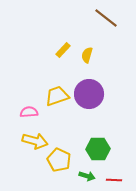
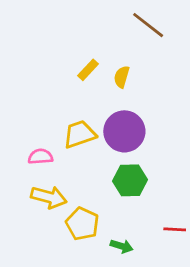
green hexagon: (98, 149) -> (130, 180), moved
red line: (114, 180) -> (175, 229), moved

